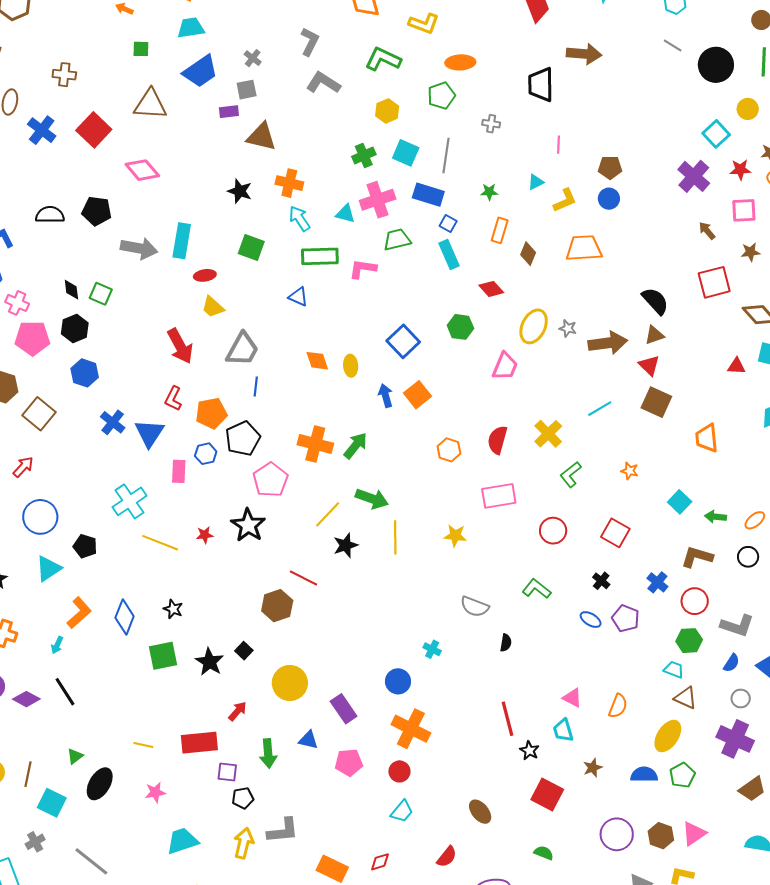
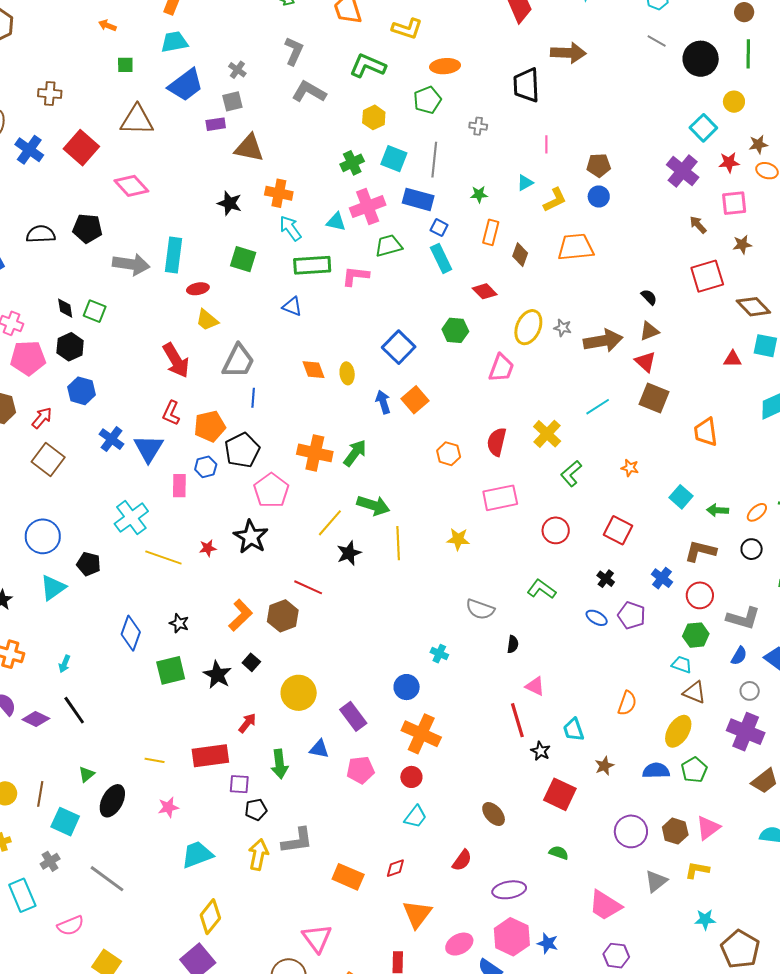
black semicircle: (655, 301) -> (649, 297), size x0.6
brown square: (39, 414) -> (48, 459), moved
red arrow: (23, 467) -> (42, 418), moved
orange L-shape: (79, 613) -> (241, 615), moved
pink triangle: (572, 698) -> (535, 686), moved

